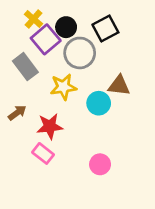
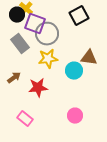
black circle: (66, 27) -> (17, 15), moved
purple square: (46, 39) -> (35, 24), turned -30
gray circle: (80, 53) -> (47, 34), moved
pink rectangle: (43, 153) -> (25, 119), moved

